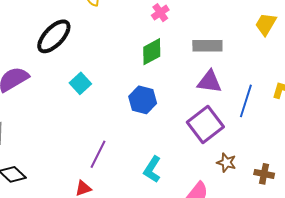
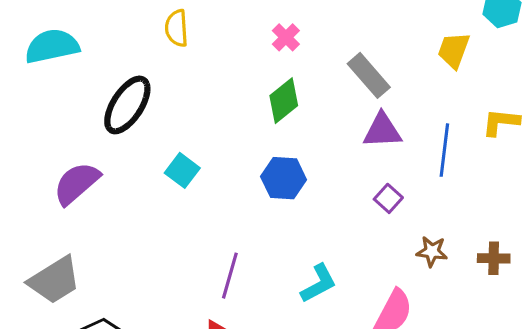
yellow trapezoid: (266, 24) -> (454, 50), moved
gray rectangle: (207, 46) -> (369, 75), turned 60
purple square: (205, 125) -> (388, 198), size x0.5
cyan L-shape: (152, 169) -> (319, 283), turned -140

